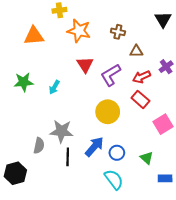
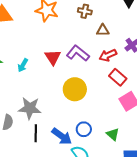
red triangle: (85, 65) -> (53, 57), moved
purple L-shape: (111, 75) -> (78, 53), turned 70
red rectangle: (140, 99) -> (118, 77), moved
blue arrow: (94, 147) -> (62, 136), moved, turned 85

